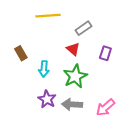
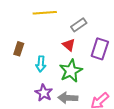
brown rectangle: (21, 53) -> (19, 49), turned 48
purple rectangle: (105, 53) -> (100, 49), size x1.5

